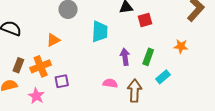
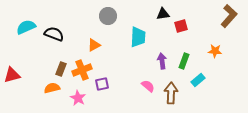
pink semicircle: (110, 83) -> (148, 86), turned 32

